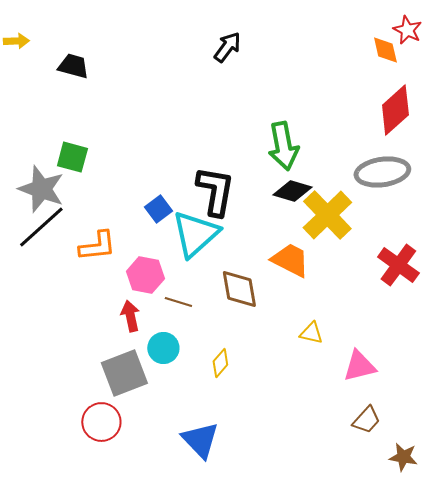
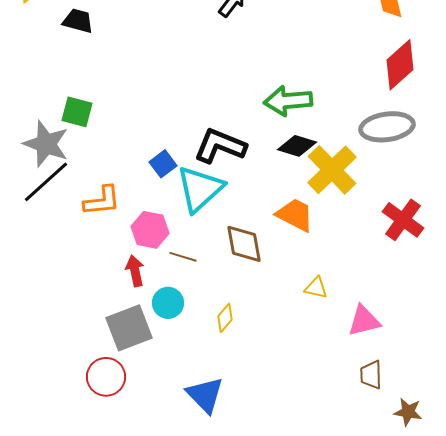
green arrow: (283, 146) -> (288, 101), turned 96
black L-shape: (215, 191) -> (220, 146), turned -78
brown trapezoid: (366, 420) -> (371, 375), turned 136

